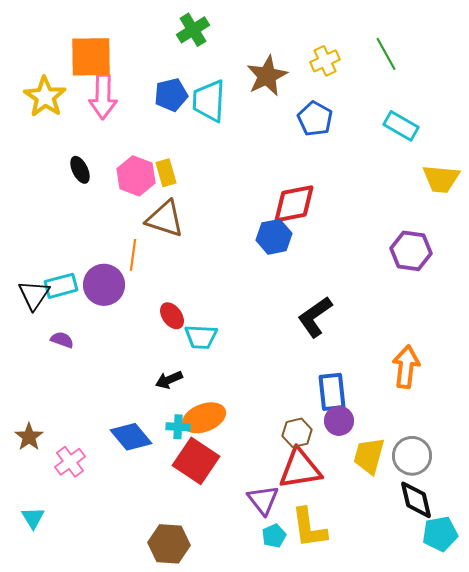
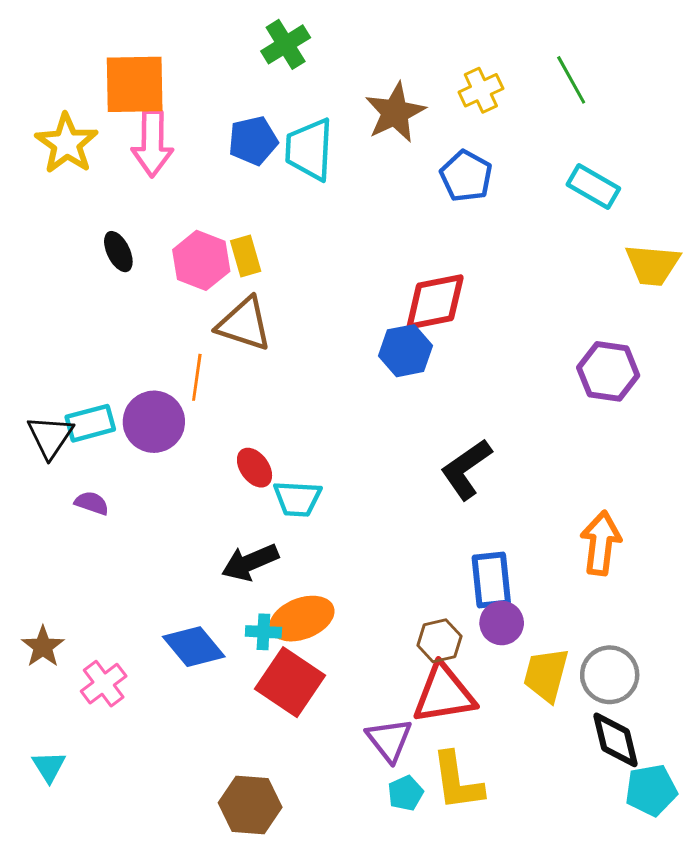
black arrow: (169, 380) -> (250, 562), size x1.4

